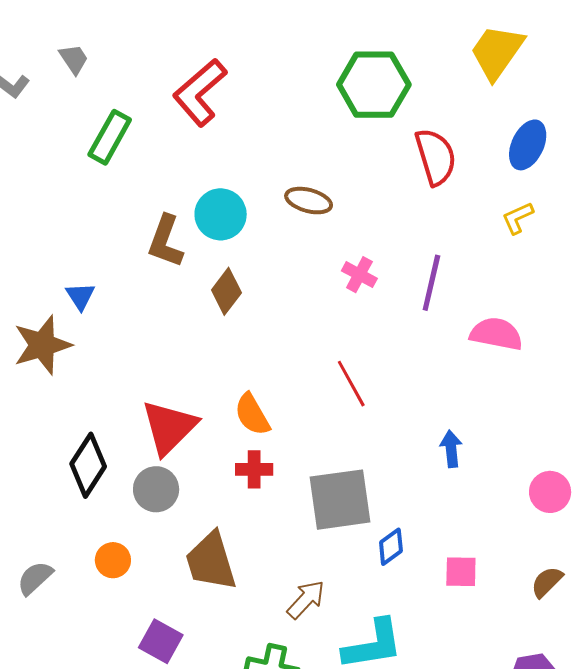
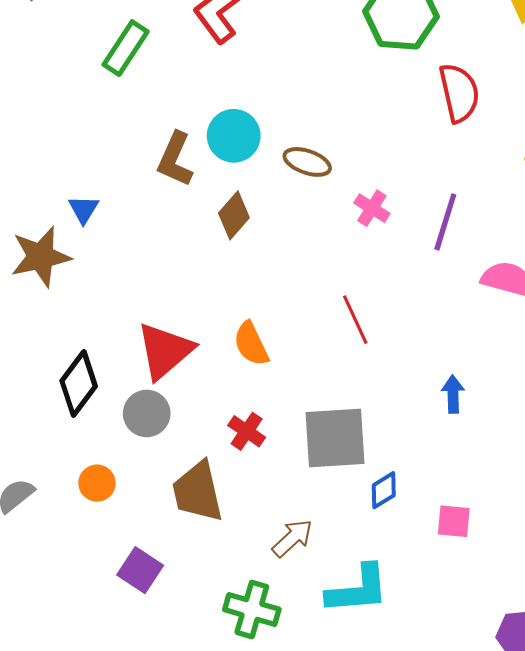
brown ellipse: (309, 201) -> (307, 162), moved
red cross: (254, 469) -> (247, 431), moved, turned 30

